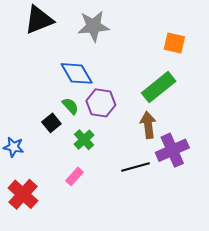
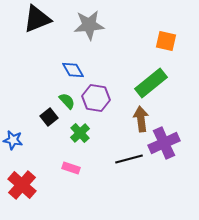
blue diamond: (77, 73) -> (73, 70), size x0.7
pink rectangle: (75, 176) -> (71, 168), turned 66

